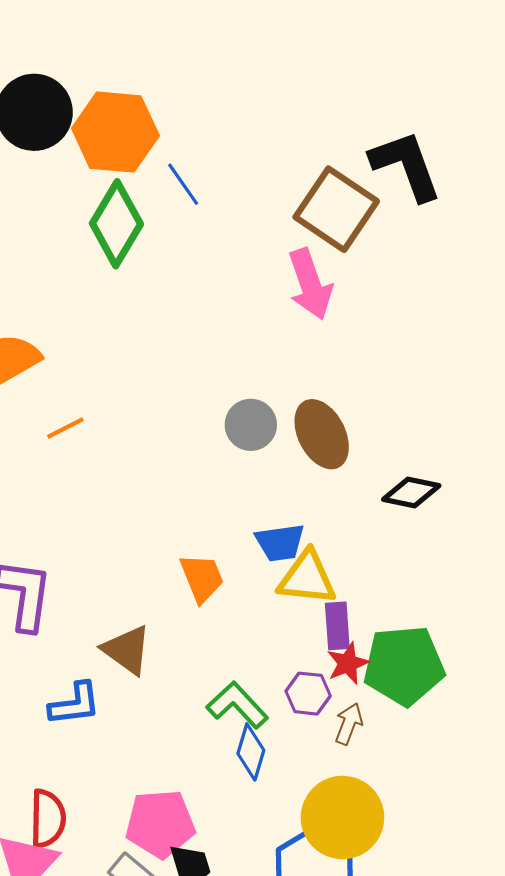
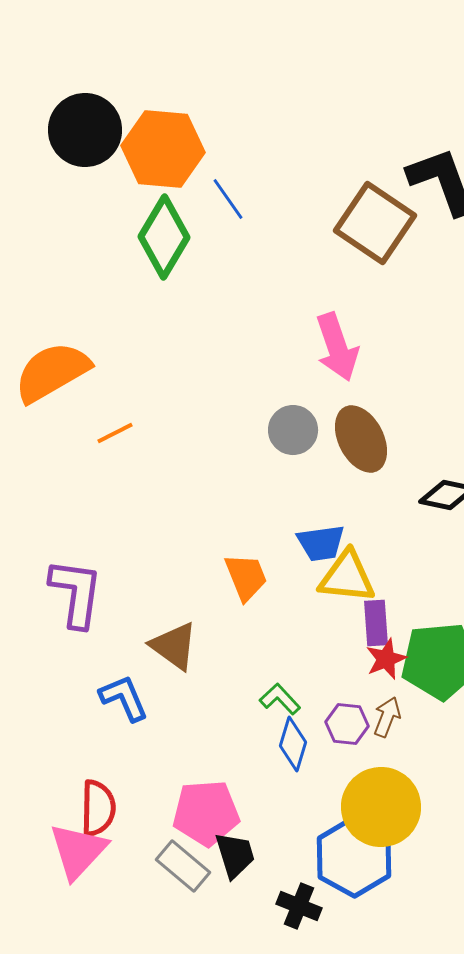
pink arrow: (310, 284) -> (337, 347), moved
purple hexagon: (308, 694) -> (347, 724), moved
blue L-shape: (75, 704) -> (124, 698), turned -106
green L-shape: (237, 705) -> (280, 699), size x0.7

